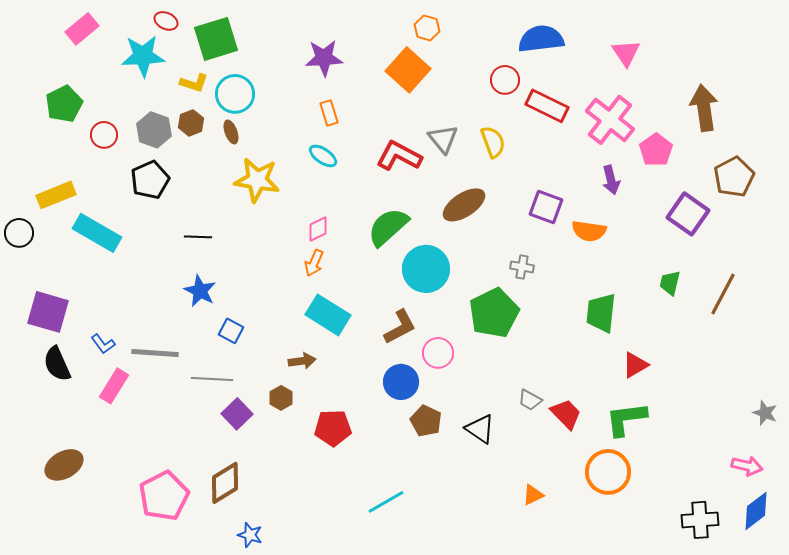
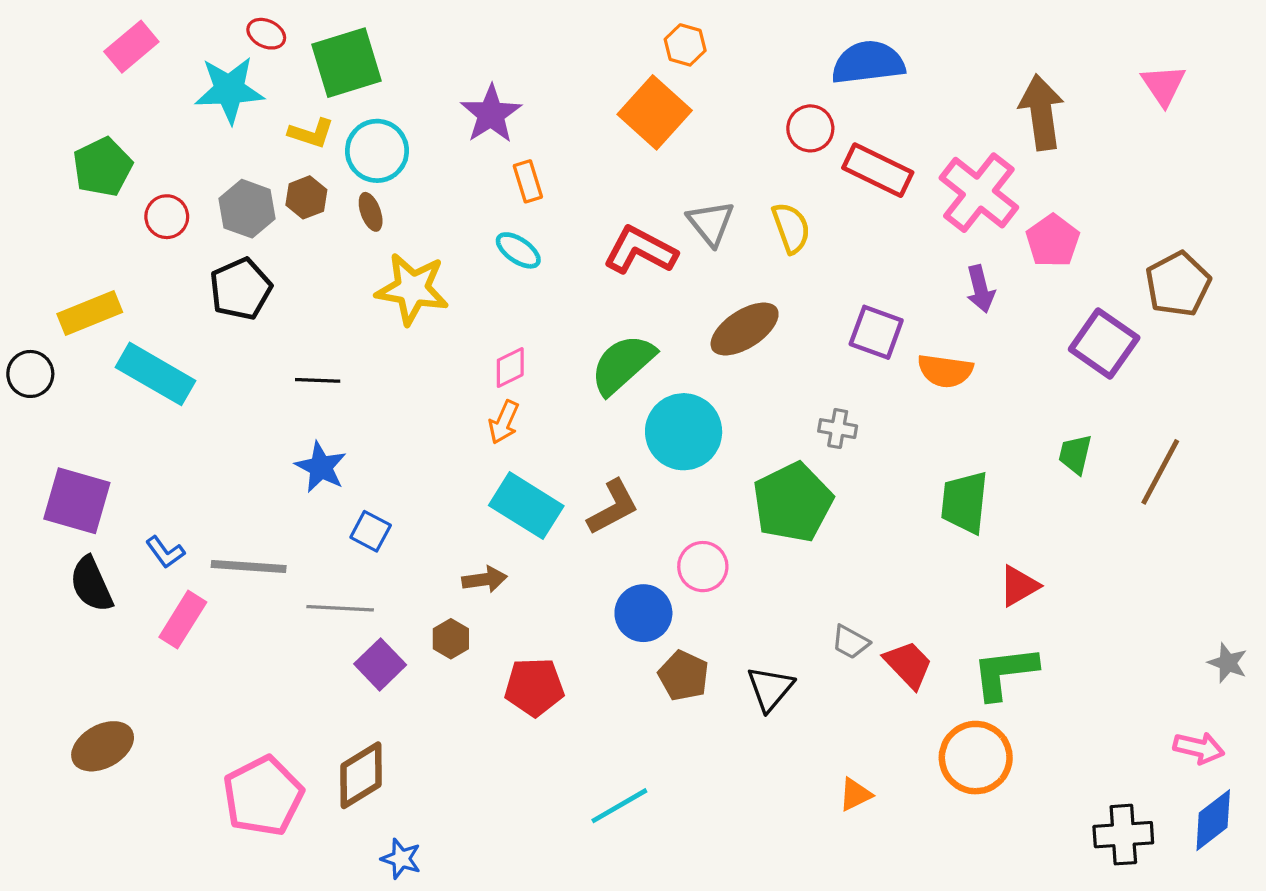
pink triangle: (626, 53) -> (1163, 85), moved
purple star: (324, 58) -> (491, 114), moved, turned -30
brown arrow: (704, 108) -> (1041, 112), moved
brown L-shape: (400, 327) -> (613, 507), moved
black triangle: (480, 429) -> (770, 689), turned 36

